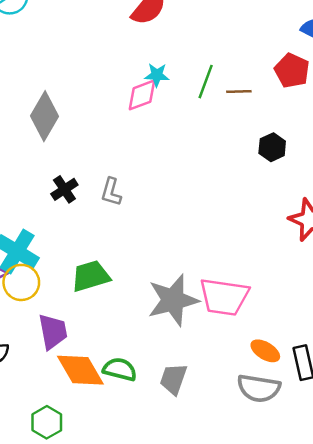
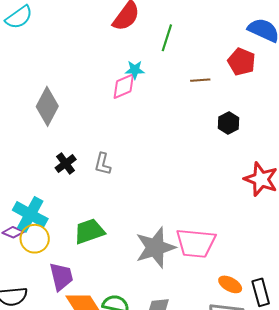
green line: (206, 82) -> (167, 38), moved

